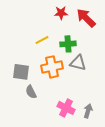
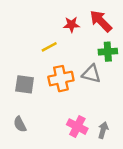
red star: (61, 13) -> (71, 25), moved
green cross: (68, 44) -> (108, 52), moved
gray semicircle: (31, 92) -> (20, 124), moved

